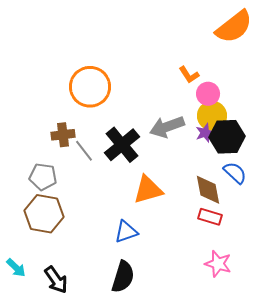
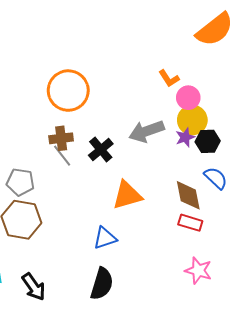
brown cross: (63, 135) -> (61, 138), moved
black hexagon: (227, 137) -> (208, 141), size x0.7
black cross: (122, 145) -> (101, 150), size x0.7

